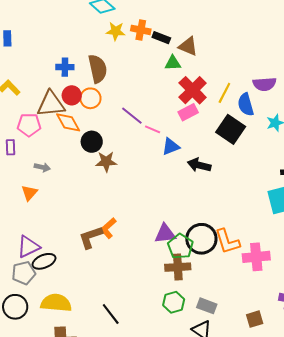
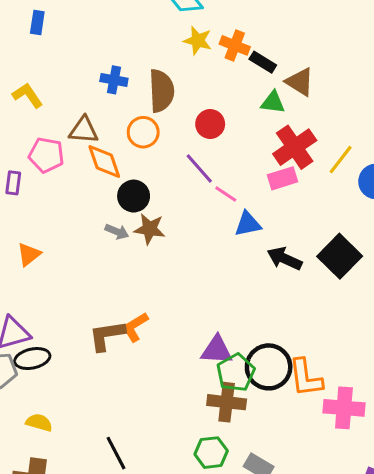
red circle: (72, 95) -> (210, 124), moved
brown triangle: (51, 104) -> (84, 130), size x0.7
black square: (231, 129) -> (340, 256), moved
gray arrow: (42, 167) -> (117, 232), moved
yellow semicircle: (56, 303) -> (39, 423), size x0.6

